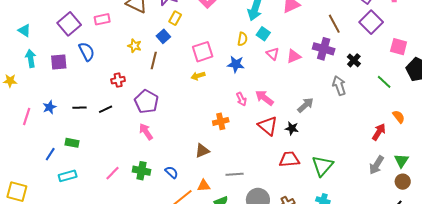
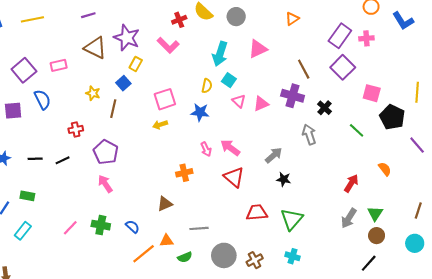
orange semicircle: (399, 117) -> (385, 169), moved
black star: (292, 128) -> (284, 179), moved
cyan rectangle: (68, 176) -> (23, 231), turned -36

